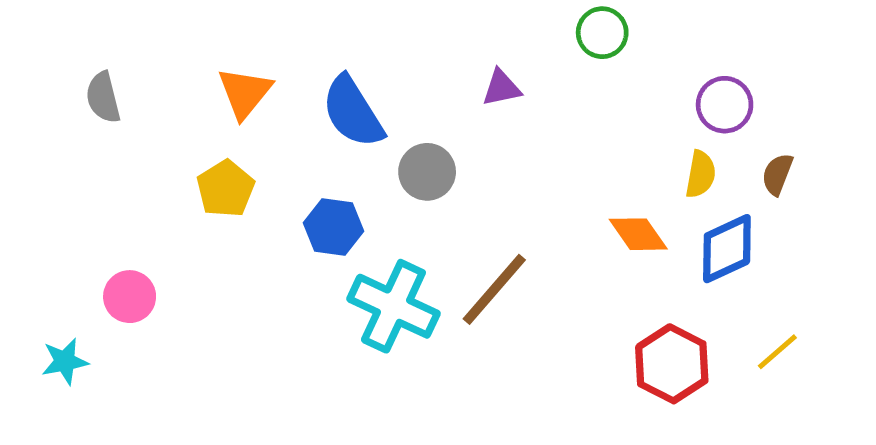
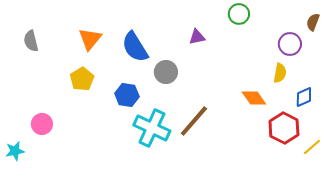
brown semicircle: (777, 174) -> (313, 22), moved
blue diamond: (727, 249) -> (304, 97), moved, size x0.7
red hexagon: (672, 364) -> (284, 128), moved

